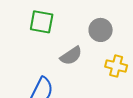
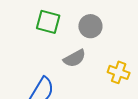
gray circle: (101, 30) -> (90, 26), moved

